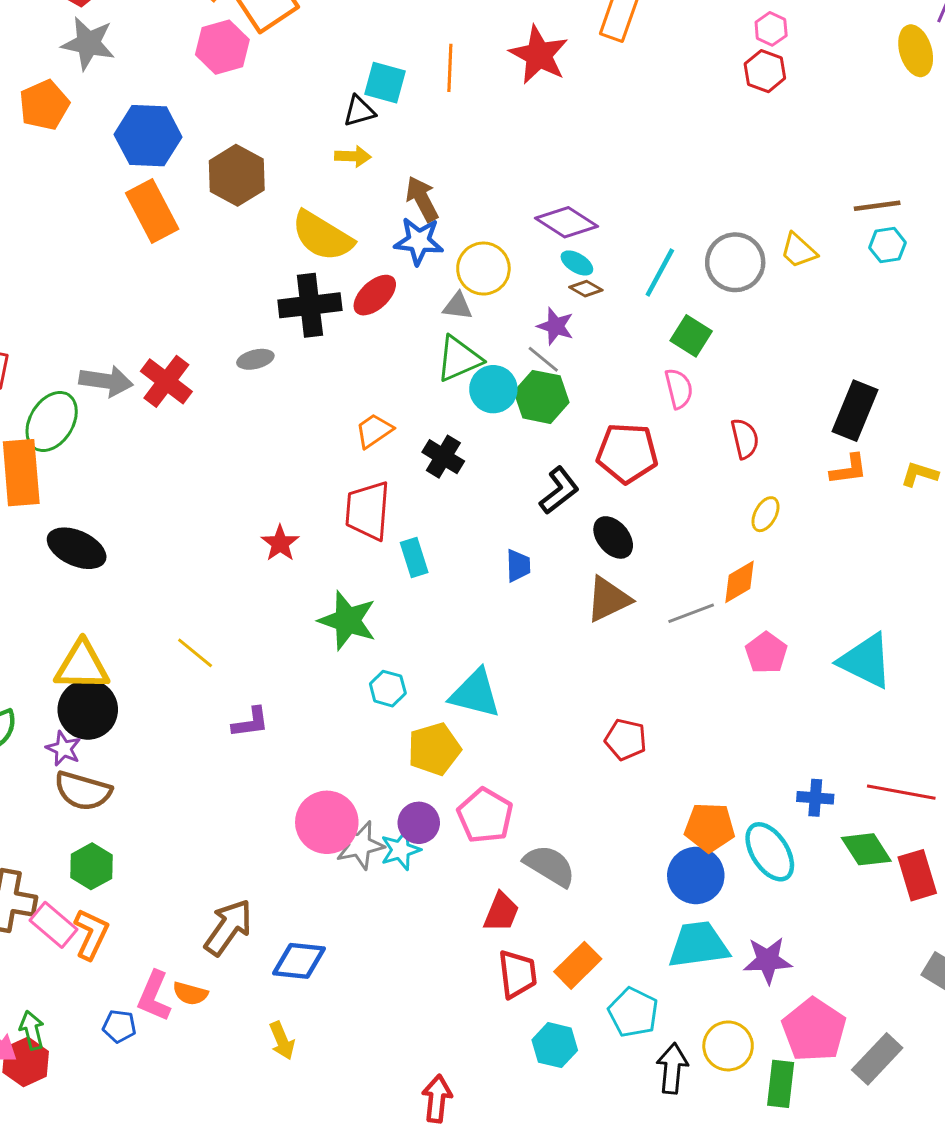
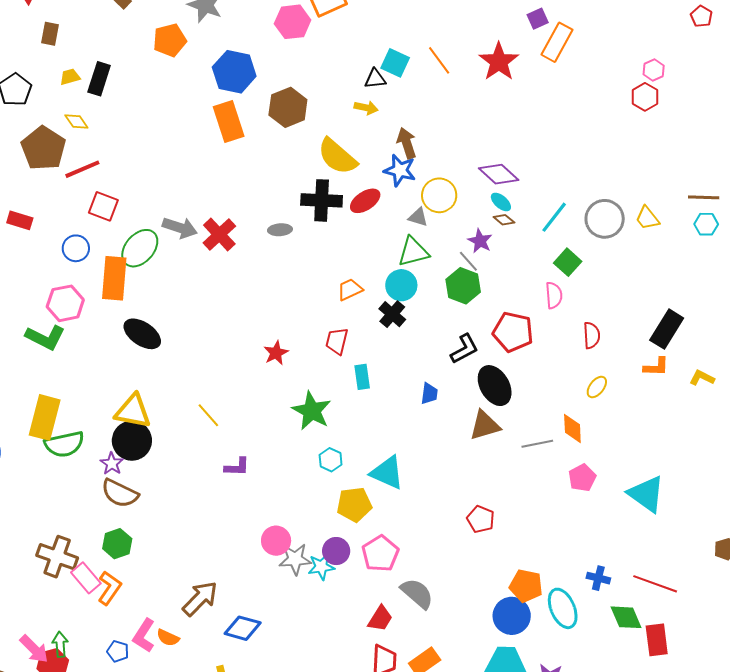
orange line: (450, 68) -> (439, 60), turned -48
cyan circle: (493, 389) -> (401, 285), moved
red trapezoid: (368, 511) -> (337, 341), size x0.7
black ellipse: (613, 537) -> (495, 386), size x1.4
orange diamond: (740, 582) -> (572, 428), turned -72
pink circle: (327, 822) -> (276, 541), size x0.7

